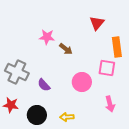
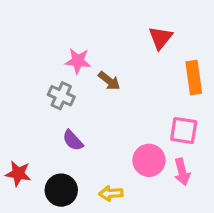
pink square: (107, 68) -> (184, 131), moved
gray cross: (17, 72) -> (61, 96), moved, size x0.7
pink circle: (82, 82) -> (149, 160), moved

